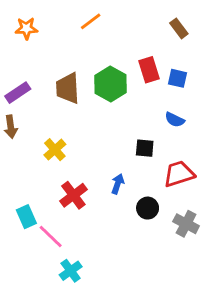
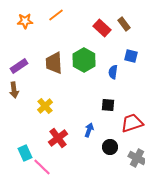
orange line: (91, 21) -> (56, 15), moved
brown rectangle: (179, 28) -> (124, 24), moved
red rectangle: (149, 70) -> (102, 28), moved, turned -30
blue semicircle: (175, 120) -> (113, 72), moved, turned 72

